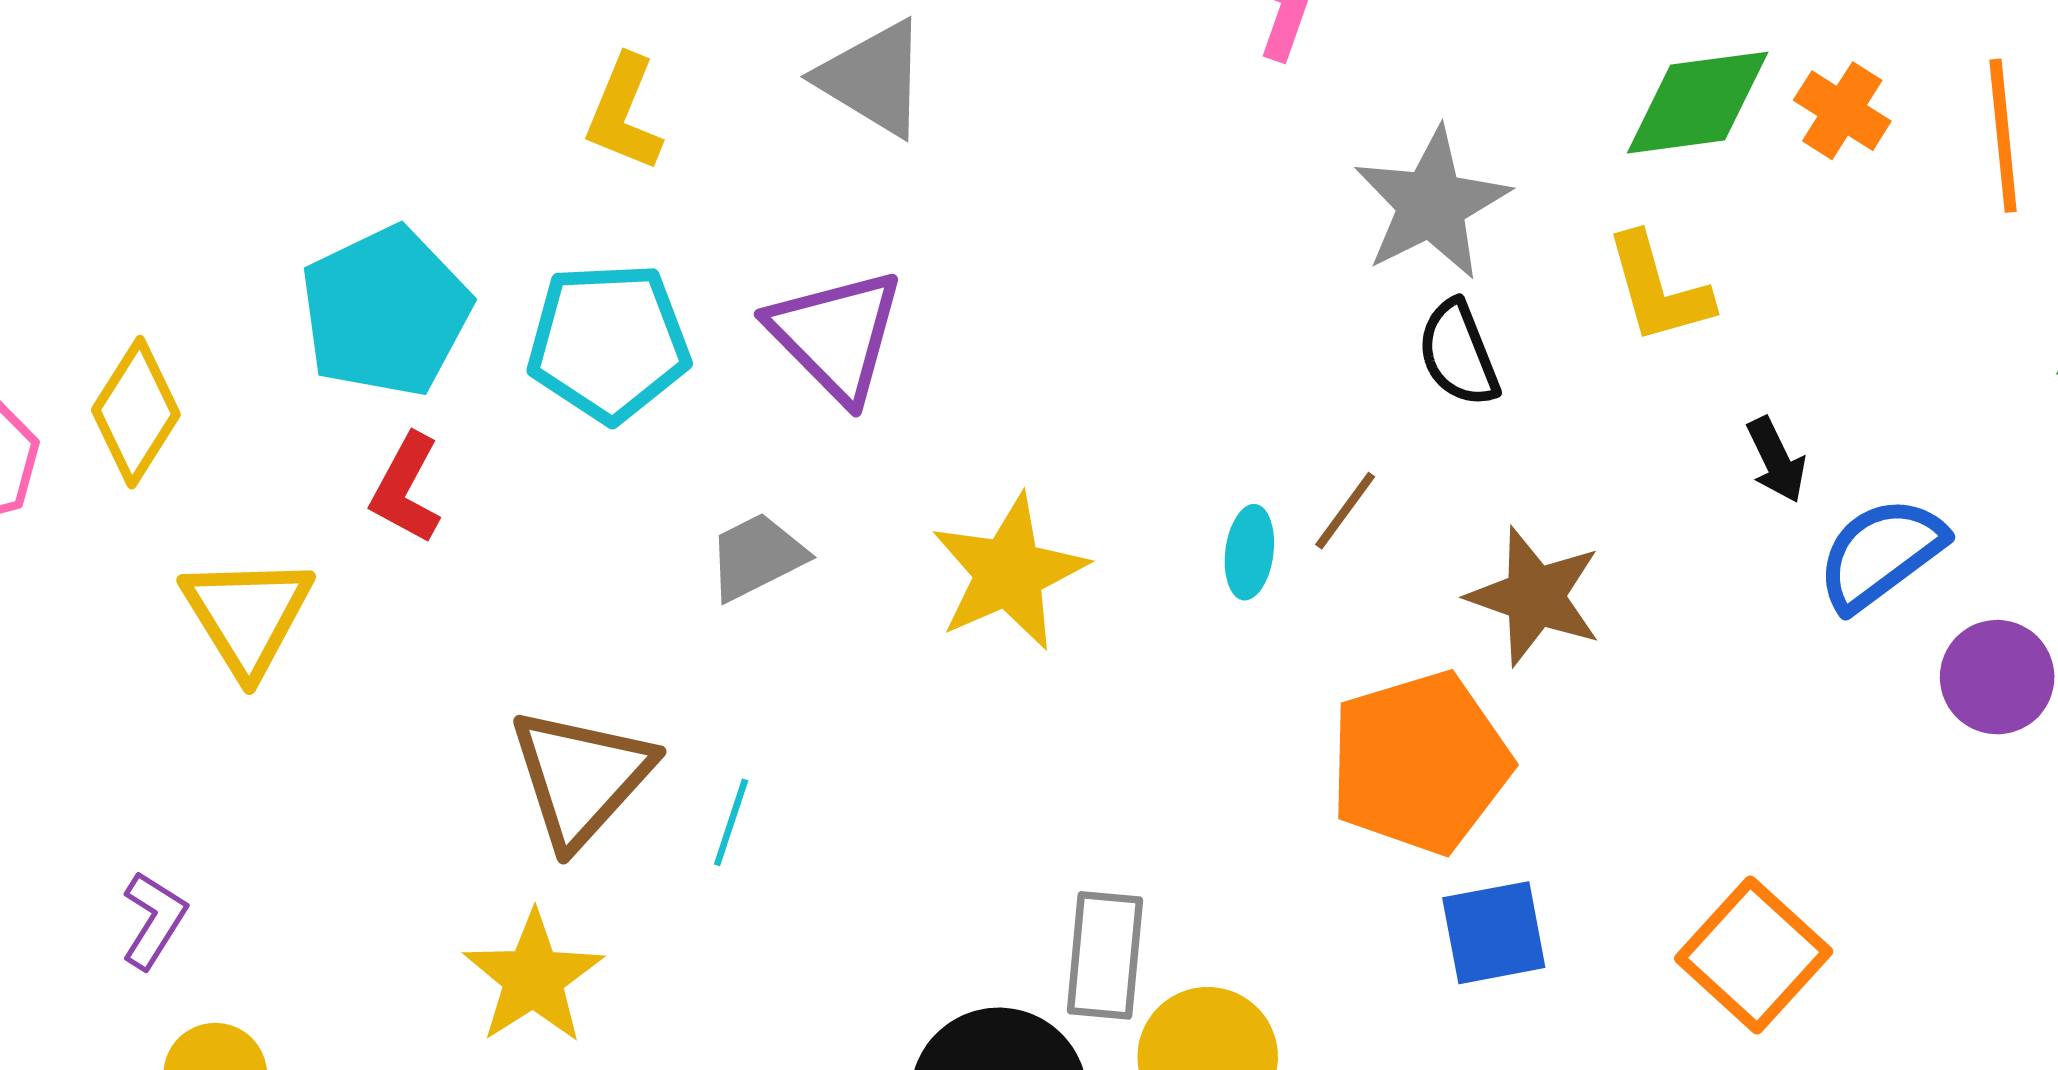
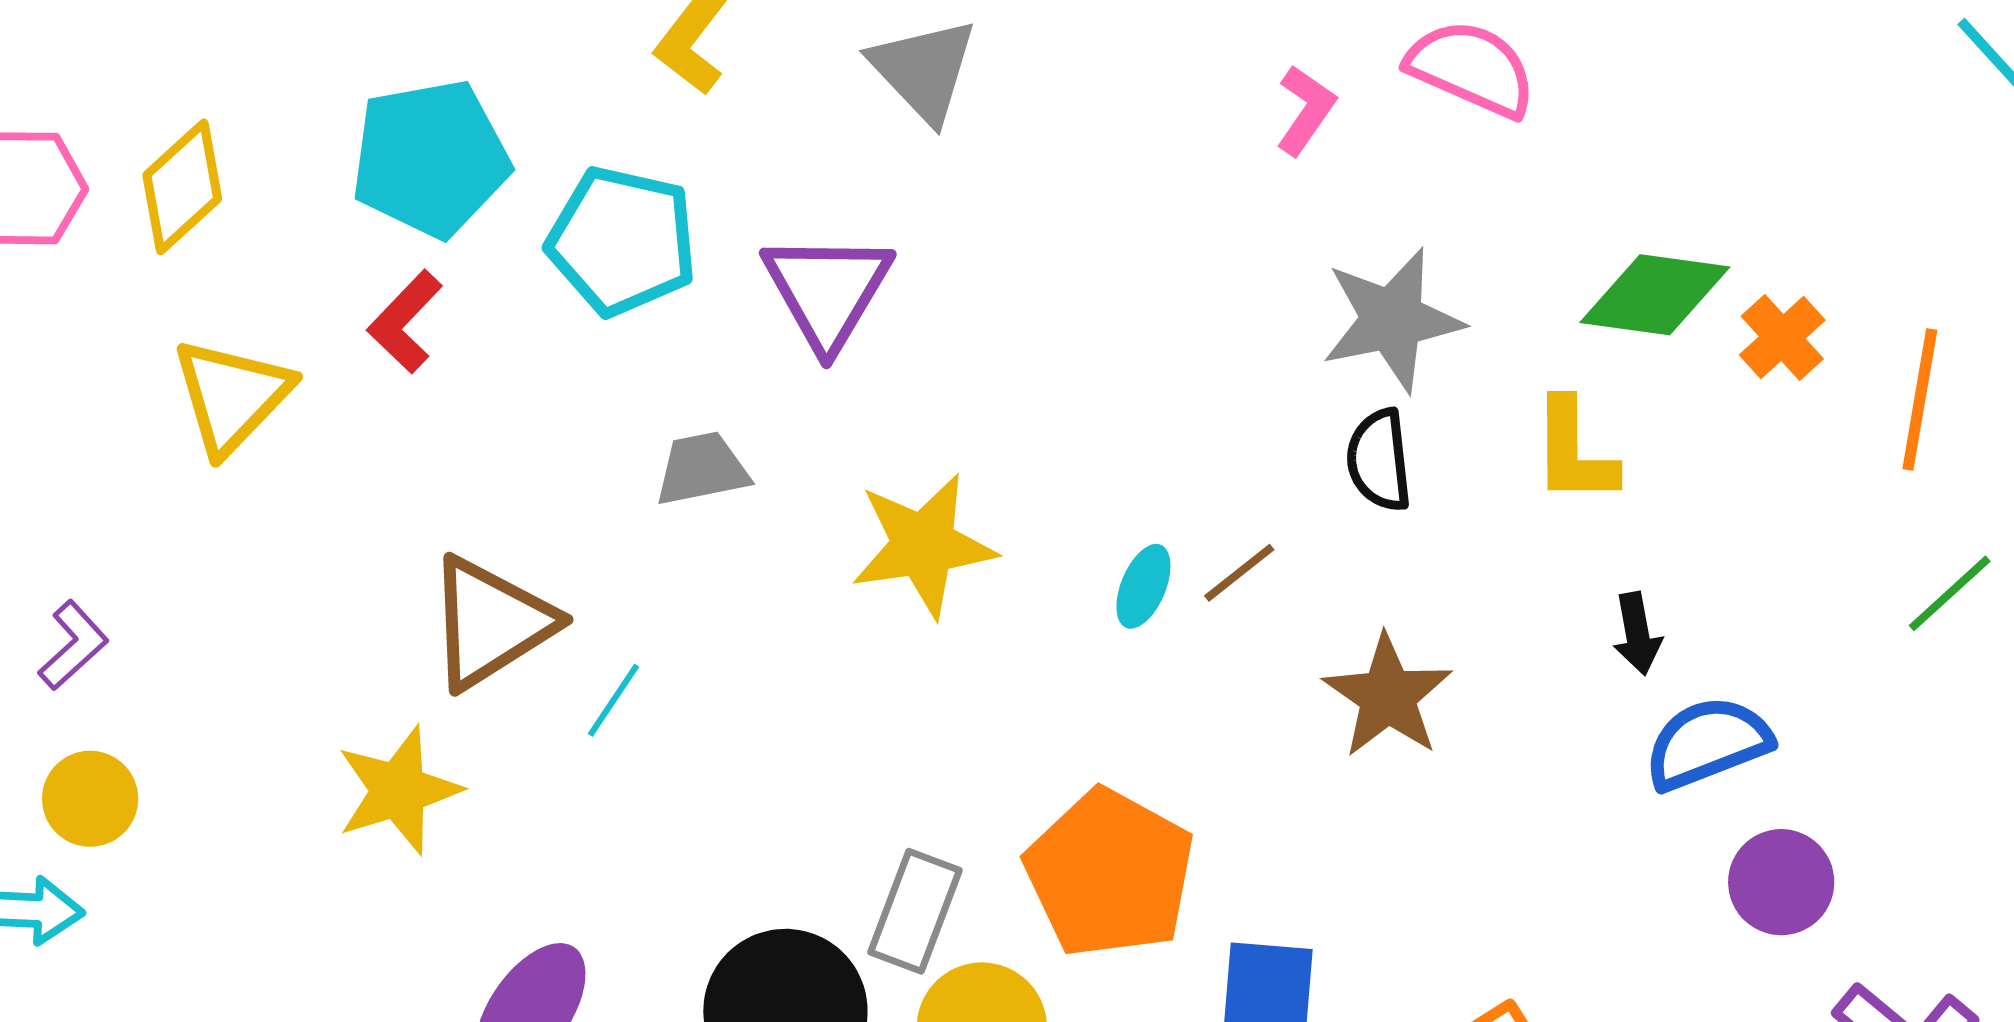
orange pentagon: (1420, 763) -> (1110, 873), moved, turned 30

